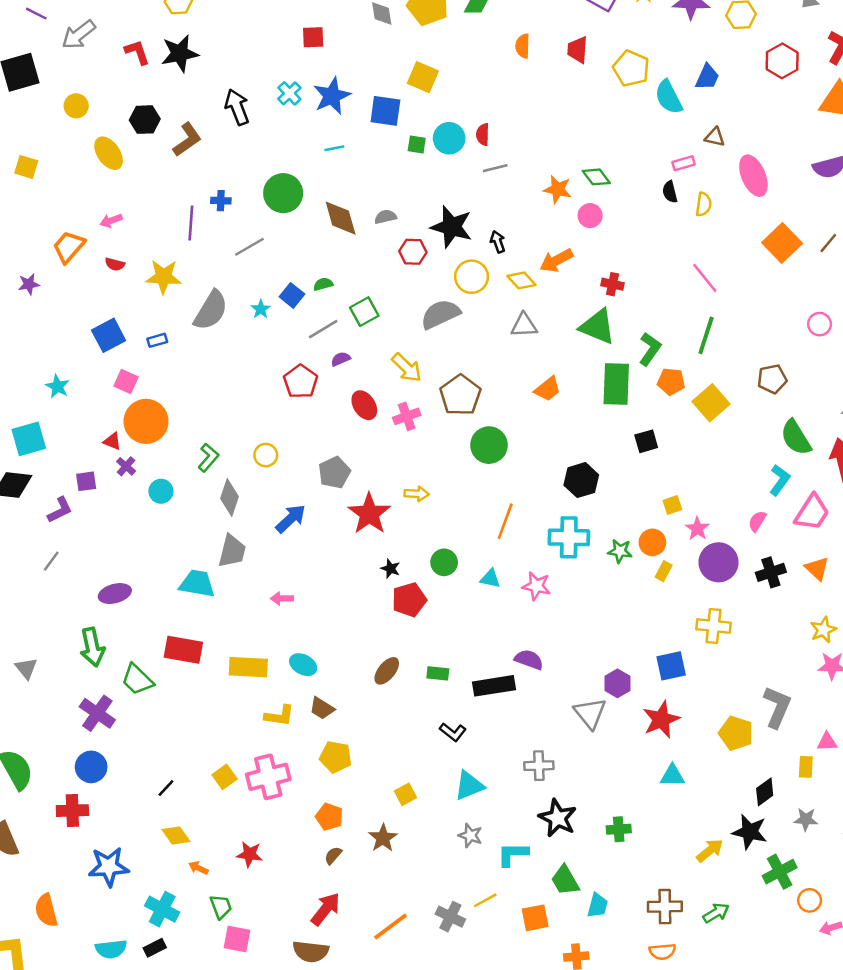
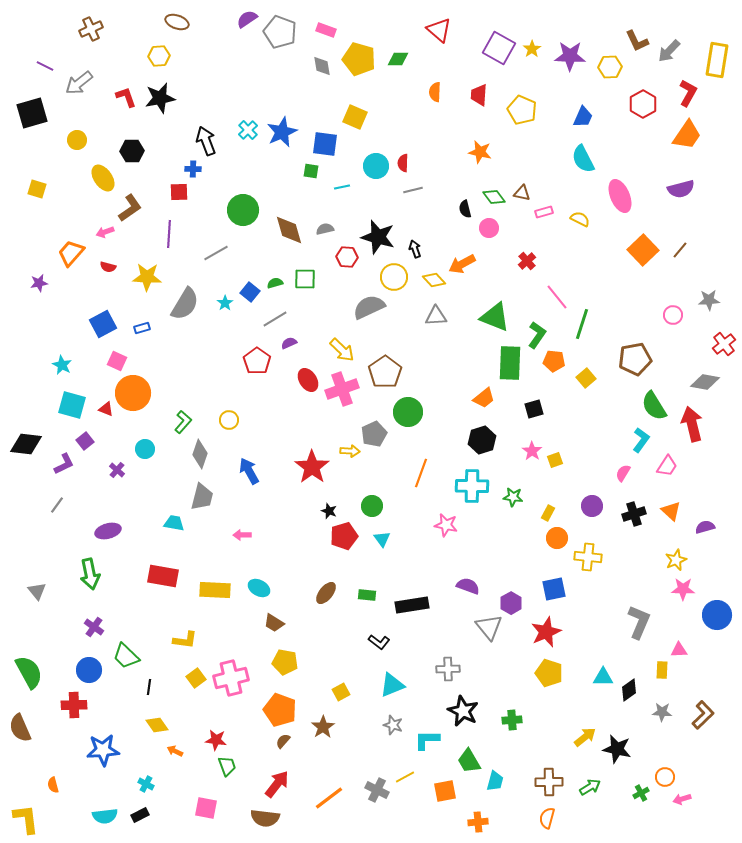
red square: (313, 37) -> (179, 192), moved
cyan semicircle: (669, 97) -> (583, 159), moved
brown triangle: (715, 137) -> (522, 193), moved
brown L-shape: (187, 139) -> (130, 208), moved
green square: (417, 144) -> (311, 171), moved
cyan line: (334, 148) -> (342, 187), moved
pink rectangle: (684, 163) -> (544, 212), moved
orange star: (558, 189) -> (480, 152), moved
black semicircle: (670, 192) -> (465, 209), moved
blue cross: (221, 201) -> (193, 169), moved
yellow semicircle: (704, 204) -> (580, 219), turned -72
pink line: (705, 278) -> (557, 297), moved
red cross: (612, 284) -> (527, 261), moved, turned 36
green square: (364, 312) -> (305, 279), moved, turned 30
brown pentagon: (772, 379) -> (635, 359), size x1.4
orange trapezoid: (548, 389) -> (484, 398), moved
yellow square: (711, 403) -> (586, 378), size x0.7
pink cross: (407, 416) -> (342, 389), size x1.5
cyan square: (29, 439) -> (72, 405), moved, turned 32
purple cross: (126, 466) -> (117, 470), moved
gray pentagon: (334, 473) -> (374, 434), moved
purple square: (86, 481) -> (85, 441), turned -30
pink trapezoid: (812, 512) -> (667, 466), size x0.7
blue arrow: (291, 519) -> (249, 471), turned -76
pink star: (697, 529) -> (532, 451), moved
orange circle: (652, 542) -> (557, 538), moved
purple circle: (719, 562) -> (592, 506), size x0.7
cyan triangle: (490, 579) -> (382, 539), moved, turned 42
cyan trapezoid: (197, 584) -> (174, 523), size x0.7
purple semicircle: (529, 660) -> (468, 586), moved
green trapezoid: (137, 680) -> (126, 656), moved
purple cross: (97, 713) -> (94, 627), size x0.7
yellow L-shape: (279, 716) -> (185, 640), moved
yellow pentagon: (736, 733) -> (549, 673), moved
cyan triangle: (672, 776) -> (603, 677), moved
black line: (166, 788) -> (149, 687), turned -35
orange pentagon: (329, 817) -> (280, 710), size x1.5
black star: (750, 832) -> (617, 749), moved
green cross: (780, 872) -> (641, 793), moved, size x0.6
green trapezoid: (221, 907) -> (227, 766), moved
cyan cross: (162, 909) -> (146, 784), size x0.6
orange semicircle: (46, 910) -> (53, 785), size x0.6
orange semicircle: (662, 951) -> (547, 818), turned 110

